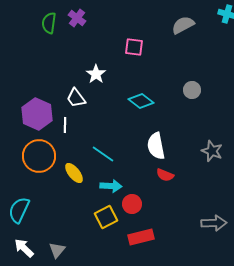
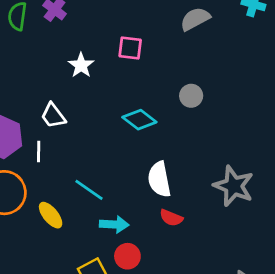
white star: (96, 74) -> (81, 65), moved
gray circle: (192, 90) -> (191, 96), moved
gray star: (212, 151) -> (234, 186), size x1.4
cyan arrow: (111, 186) -> (114, 224), moved

